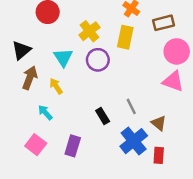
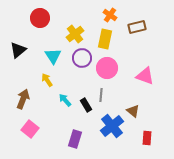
pink circle: (177, 51) -> (107, 68), moved
brown arrow: (30, 78) -> (23, 99), moved
gray line: (131, 106) -> (101, 95), moved, turned 32
cyan arrow: (45, 112) -> (65, 100), moved
purple rectangle: (73, 146) -> (75, 139), moved
red rectangle: (159, 155) -> (147, 138), moved

